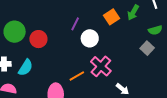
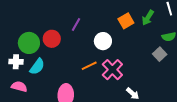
purple line: (75, 24) -> (76, 24), moved
green circle: (15, 32) -> (29, 43), moved
orange line: (77, 76) -> (89, 66), moved

